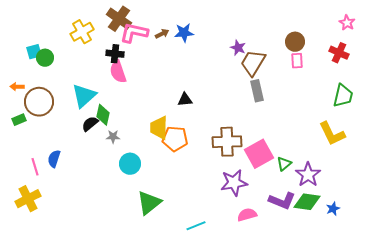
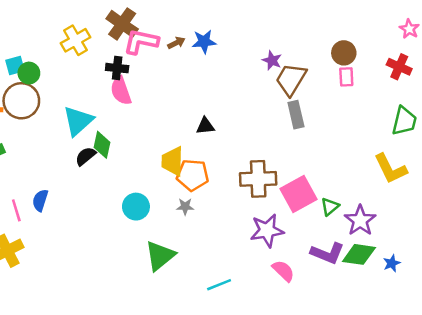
brown circle: (39, 102) -> (21, 101), moved
gray star: (113, 137) -> (185, 207), moved
pink semicircle: (247, 215) -> (283, 271), turned 60

